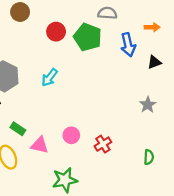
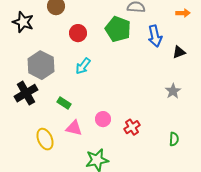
orange arrow: (152, 27) -> (183, 13), moved
red circle: (56, 32) -> (78, 33), moved
green rectangle: (18, 129) -> (64, 103), moved

